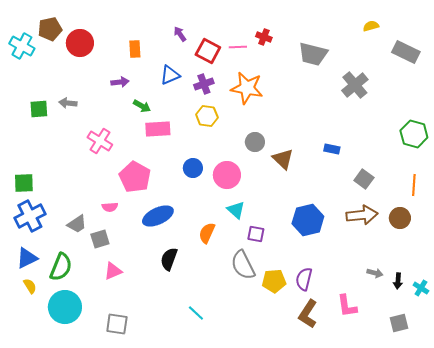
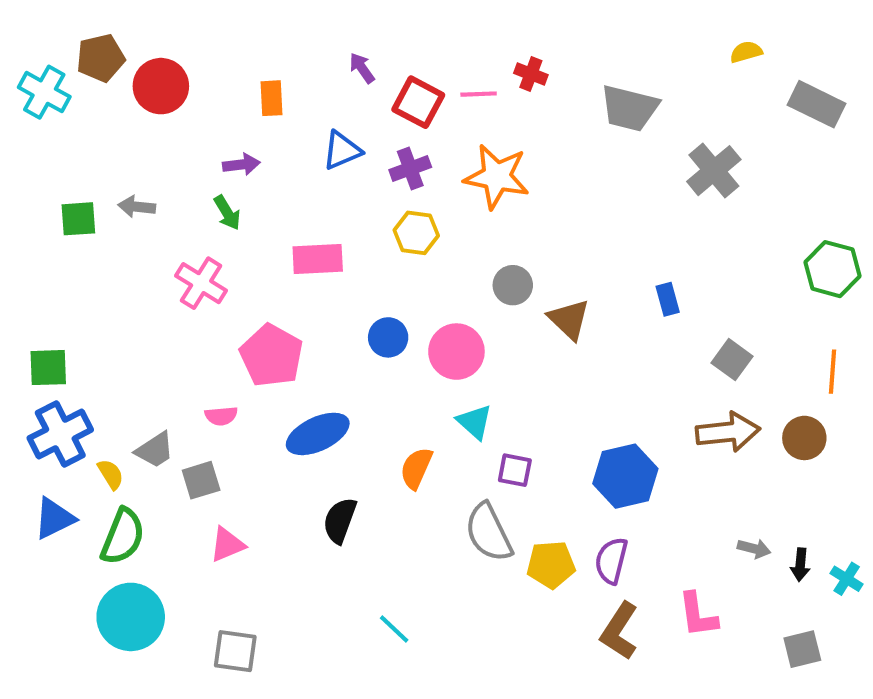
green arrow: (142, 106) -> (227, 213), moved, turned 30
blue rectangle: (332, 149) -> (668, 299), turned 63
blue hexagon: (308, 220) -> (625, 476), moved
yellow semicircle: (30, 286) -> (111, 474), moved

